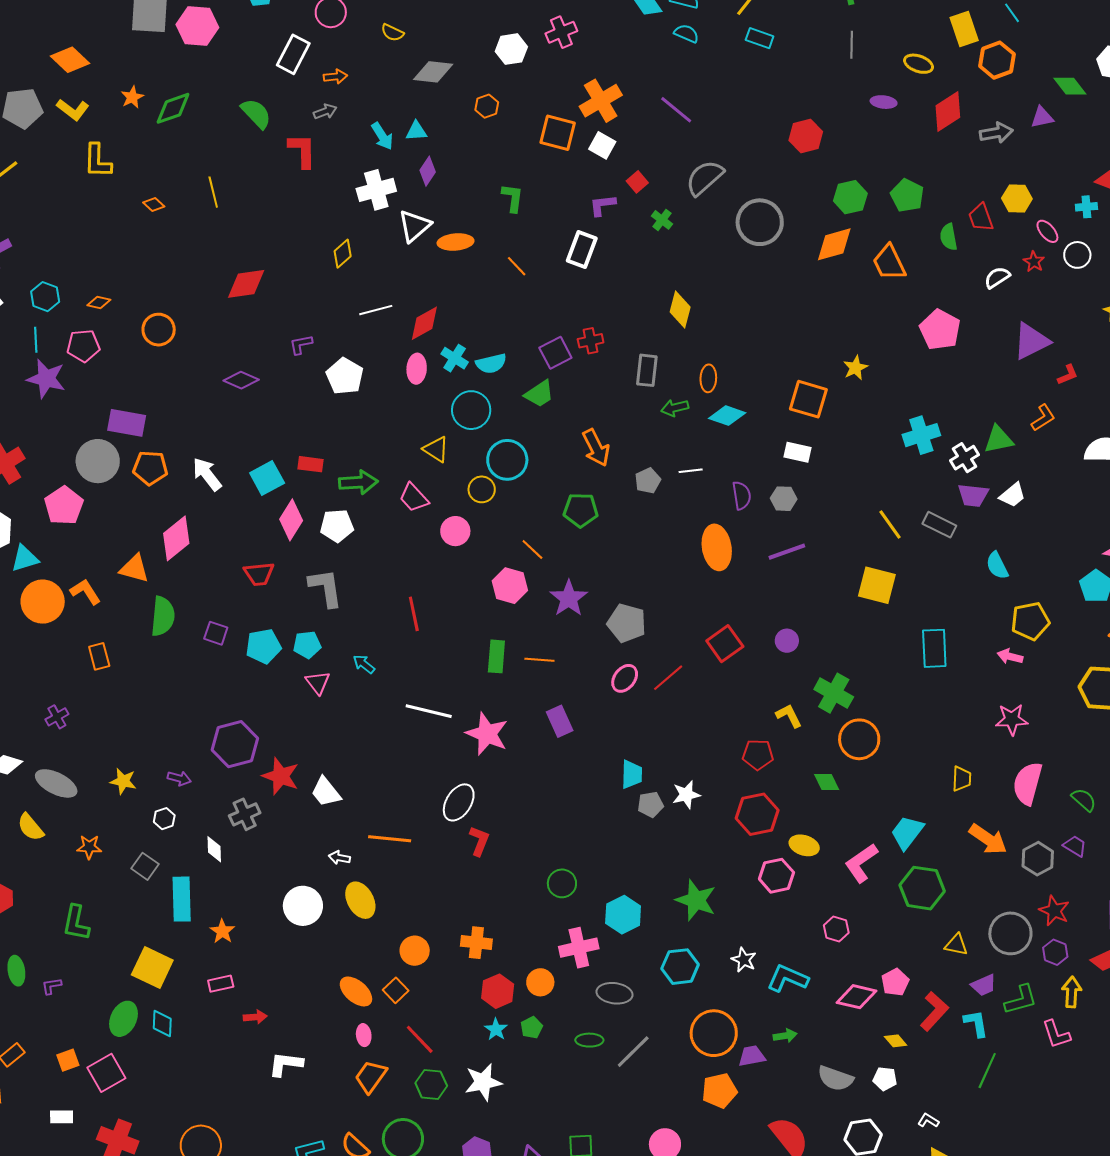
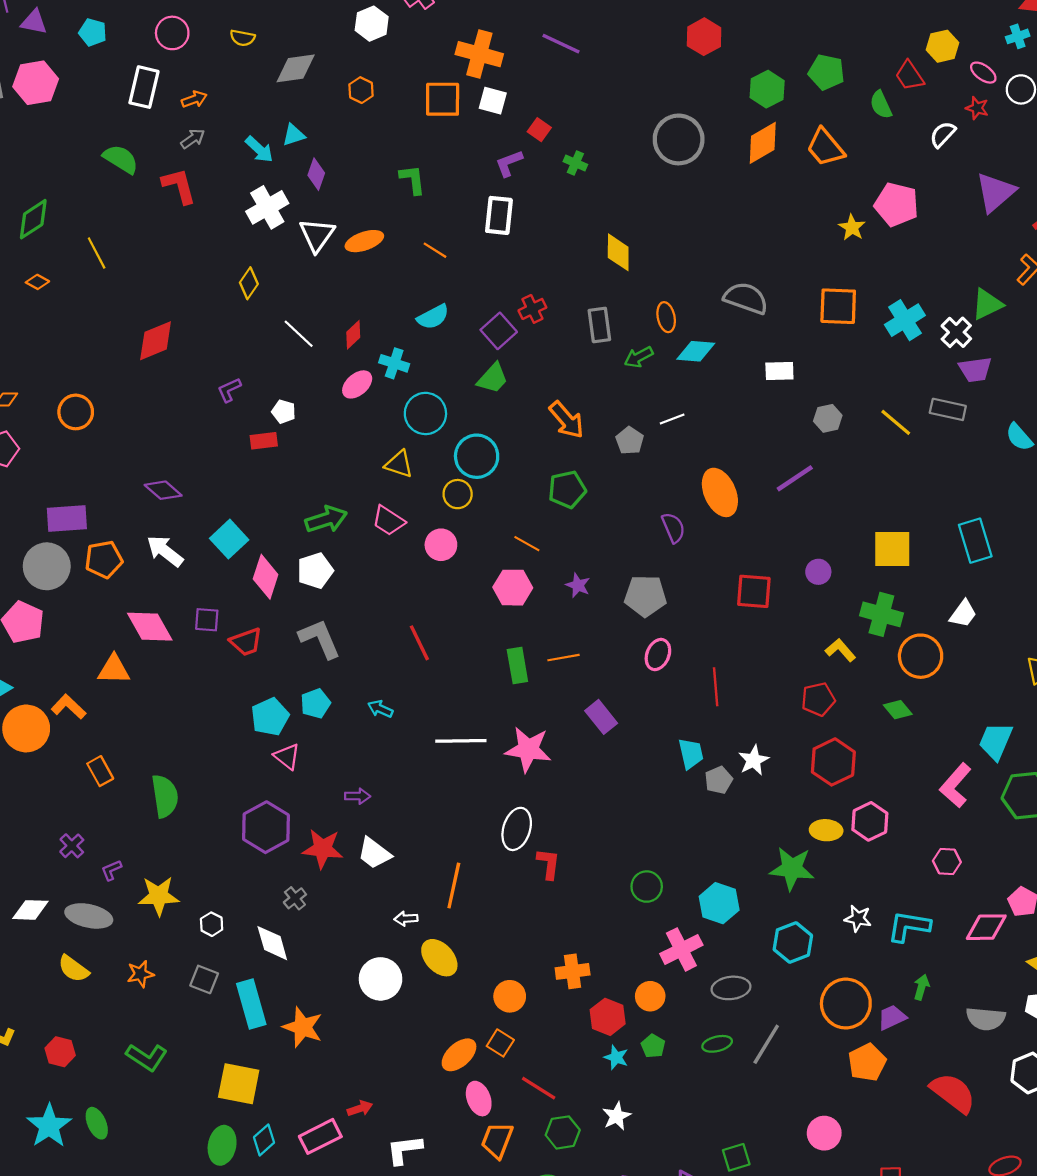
orange cross: (601, 101) -> (479, 54), turned -30
green diamond: (173, 108) -> (33, 219), moved
gray semicircle: (705, 178) -> (746, 298), moved, turned 75
white line: (376, 310) -> (299, 334), turned 72
red diamond: (424, 323) -> (353, 335), size x0.7
cyan semicircle: (491, 363) -> (433, 317), moved
yellow star: (855, 368) -> (852, 227), moved
pink ellipse: (417, 369) -> (357, 384), turned 60
white pentagon: (345, 376) -> (284, 412), size x0.6
purple diamond: (241, 380) -> (163, 490), moved, turned 32
orange square: (808, 399) -> (838, 306), moved
red rectangle: (311, 464) -> (264, 441), moved
purple semicircle: (742, 495) -> (673, 528), moved
white trapezoid: (1013, 495) -> (963, 614), moved
gray hexagon: (784, 499) -> (828, 418), moved
pink diamond: (176, 538) -> (150, 627), turned -66
yellow square: (877, 585) -> (892, 549), moved
purple star: (569, 598) -> (578, 585), size x0.6
green semicircle: (163, 616) -> (165, 796), moved
purple square: (216, 633) -> (207, 620), moved
red square: (725, 644) -> (754, 591), turned -36
red line: (668, 678) -> (716, 687), moved, turned -40
pink triangle: (318, 683) -> (287, 756), moved
purple arrow: (179, 778) -> (358, 796), moved
yellow star: (123, 781) -> (159, 896), size x1.4
gray cross: (245, 814) -> (295, 898), size x0.7
orange line: (390, 839) -> (454, 885), turned -69
yellow ellipse: (804, 845) -> (826, 830), moved
white diamond: (214, 849) -> (272, 943), size x1.4
green L-shape: (76, 923) -> (147, 1057), turned -54
orange star: (222, 931) -> (303, 1027), size x1.5
pink rectangle: (221, 984) -> (320, 1136), moved, size x1.5
purple L-shape: (52, 986) -> (111, 870), moved
orange ellipse: (356, 991) -> (459, 1055), turned -68
cyan diamond: (162, 1024) -> (264, 1140), turned 60
pink ellipse: (364, 1035) -> (479, 1099), size x1.4
green arrow: (785, 1036) -> (922, 987), turned -50
white star: (483, 1082) -> (617, 1116), size x0.7

